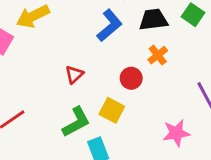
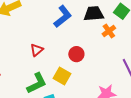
orange cross: (158, 55) -> (109, 31), moved

